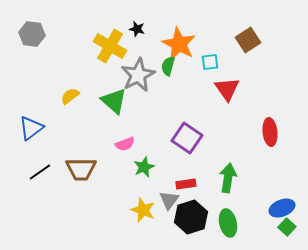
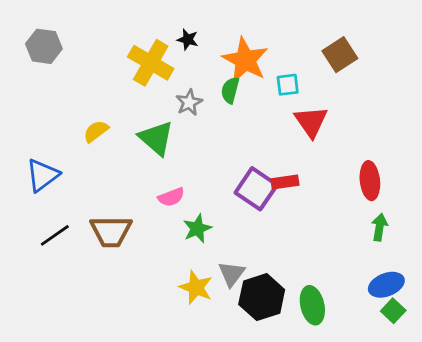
gray star: (138, 75) -> (189, 102), size x0.6
green arrow: (228, 178) -> (379, 227), moved, size x0.7
red rectangle: (186, 184) -> (285, 182), moved

